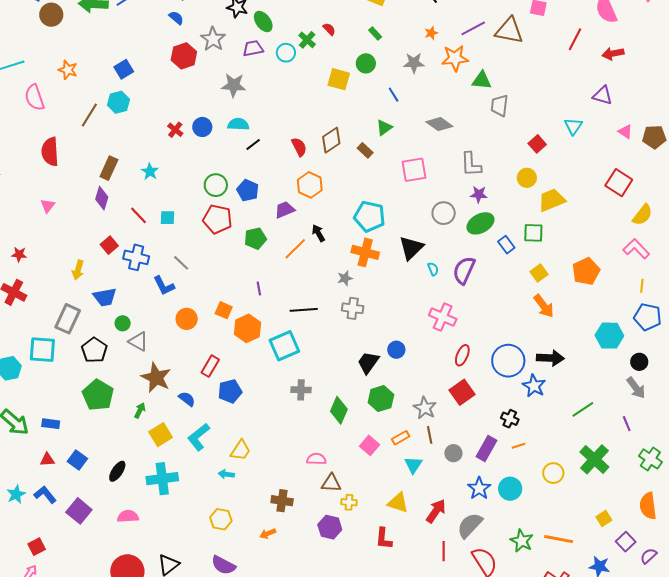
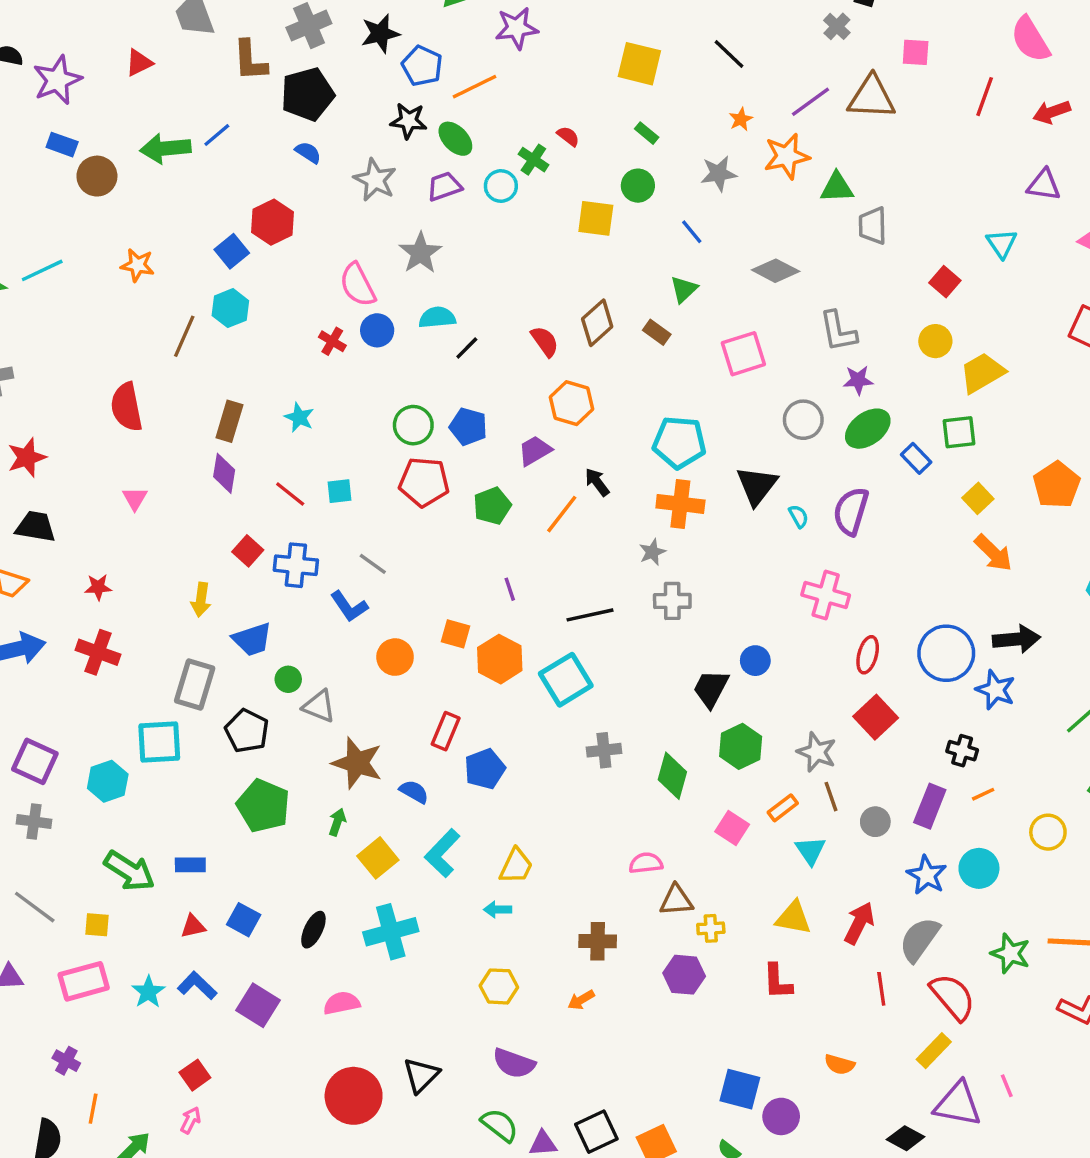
red hexagon: (184, 56) -> (272, 222), moved
gray star: (234, 85) -> (420, 253), turned -30
pink semicircle: (35, 98) -> (358, 285), moved

